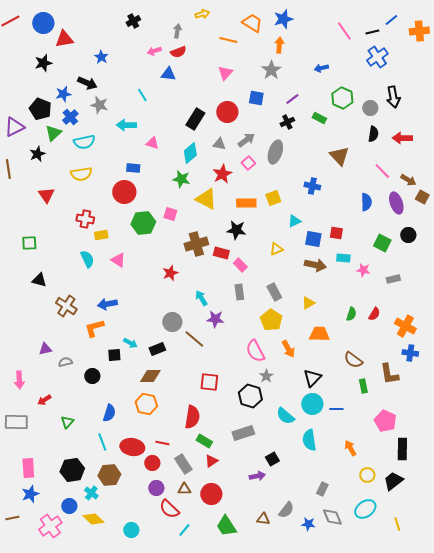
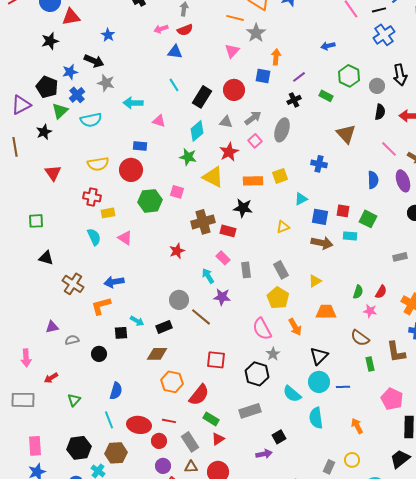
orange arrow: (279, 45) -> (276, 57), moved
gray star: (271, 70) -> (256, 33), moved
cyan line: (142, 95) -> (174, 85), moved
yellow semicircle: (81, 174) -> (98, 164), moved
green square: (382, 243) -> (368, 219), moved
pink rectangle: (240, 265) -> (223, 258), moved
pink star: (363, 270) -> (370, 311), moved
orange hexagon: (146, 404) -> (172, 382), moved
red semicircle: (192, 417) -> (199, 395), turned 30
yellow circle: (367, 475) -> (352, 460), moved

